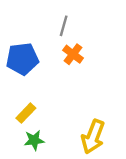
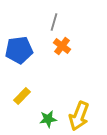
green star: (34, 140) -> (48, 119), moved

